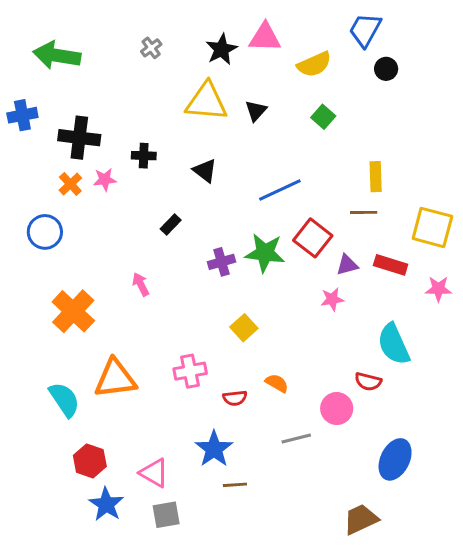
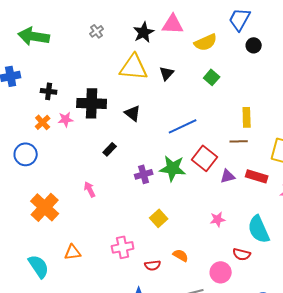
black cross: (79, 138) -> (49, 91), size x0.6
black cross: (144, 156) -> (92, 103), size x1.8
pink star: (332, 299) -> (218, 219), moved
orange triangle: (115, 379) -> (73, 252), size x0.6

